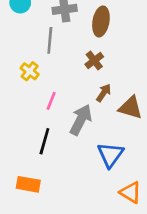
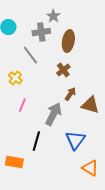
gray line: (50, 40) -> (30, 55), turned -42
pink line: (51, 101) -> (22, 105), moved
black line: (44, 141) -> (36, 141), moved

